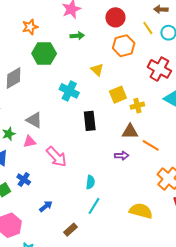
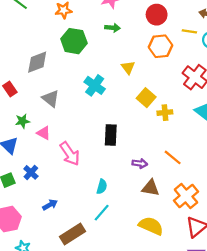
yellow line: (148, 28) -> (189, 31), turned -56
yellow square: (118, 95) -> (146, 98), turned -36
gray triangle: (34, 120) -> (51, 99), moved
black rectangle: (90, 121) -> (111, 135), moved
brown triangle: (130, 132) -> (151, 188), moved
pink triangle: (30, 142) -> (44, 133), turned 32
brown rectangle: (71, 230) -> (72, 234), size x1.6

